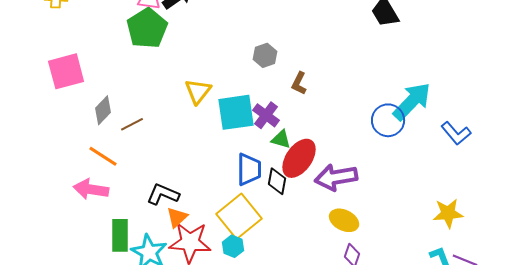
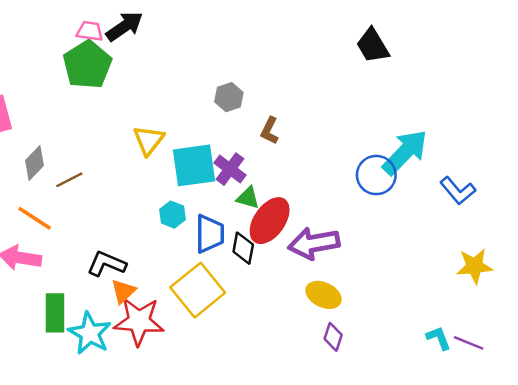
yellow star: (448, 213) -> (475, 266), moved
cyan hexagon: (233, 246) -> (172, 215), moved

